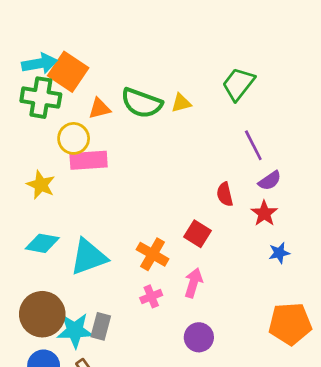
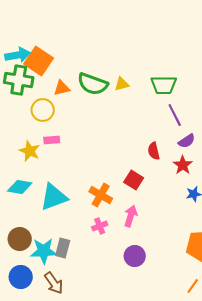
green trapezoid: (238, 84) -> (164, 85), moved, turned -128
pink rectangle: (89, 160) -> (52, 140), moved, size x0.6
yellow star: (41, 185) -> (30, 151), moved
brown circle: (42, 314) -> (20, 239), size x0.7

